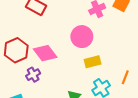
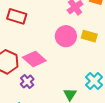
yellow rectangle: (93, 62) -> (89, 36), moved, turned 42

